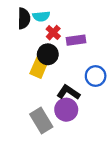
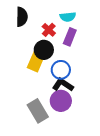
cyan semicircle: (41, 16) -> (68, 17), moved
purple rectangle: (76, 40) -> (70, 37), turned -60
blue circle: (96, 76) -> (61, 70), moved

